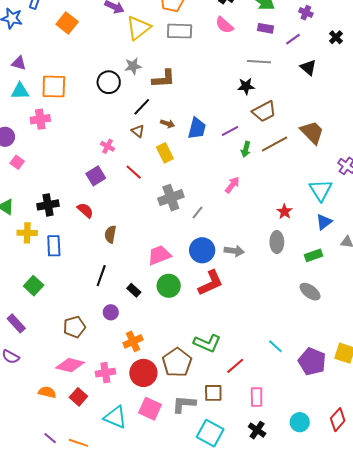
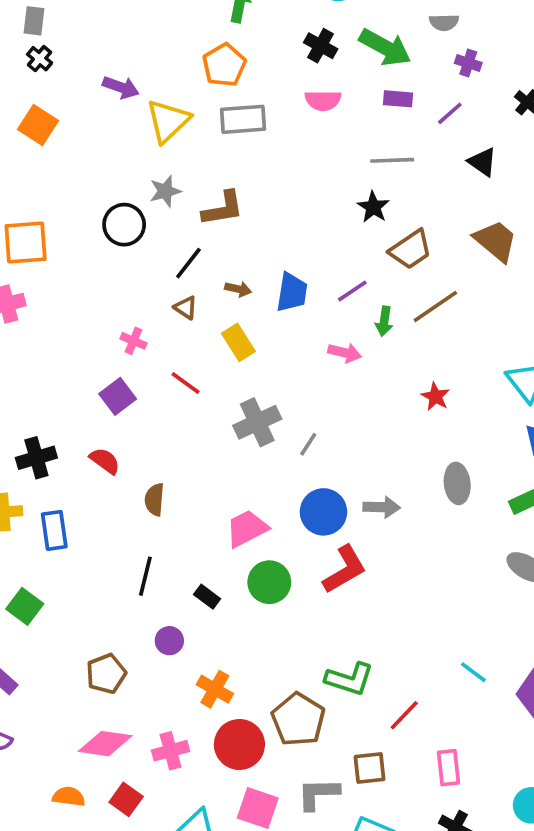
pink semicircle: (224, 25) -> (323, 100), turned -36
black star: (246, 86) -> (373, 207), turned -30
brown trapezoid: (312, 132) -> (496, 241), moved
pink arrow: (232, 185) -> (345, 353), moved, turned 72
red star: (285, 212) -> (435, 397), moved
orange cross: (133, 341) -> (215, 689), turned -30

